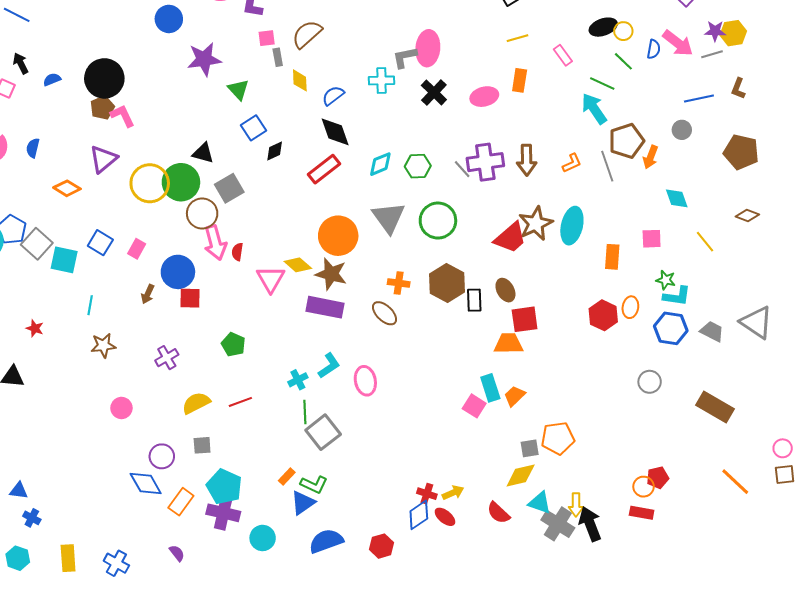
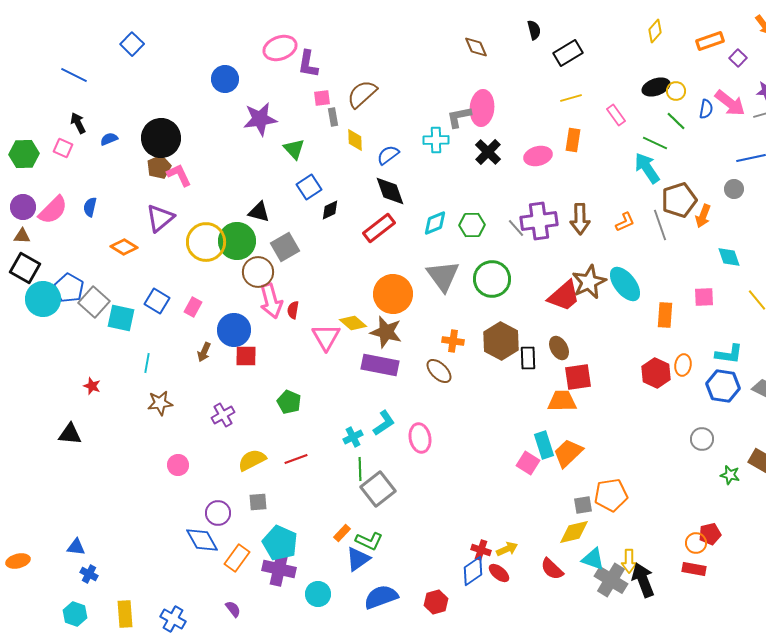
cyan ellipse: (572, 226) -> (625, 284), turned -51
green star: (666, 280) -> (730, 475), moved
orange trapezoid: (515, 396) -> (568, 453), size x1.4

